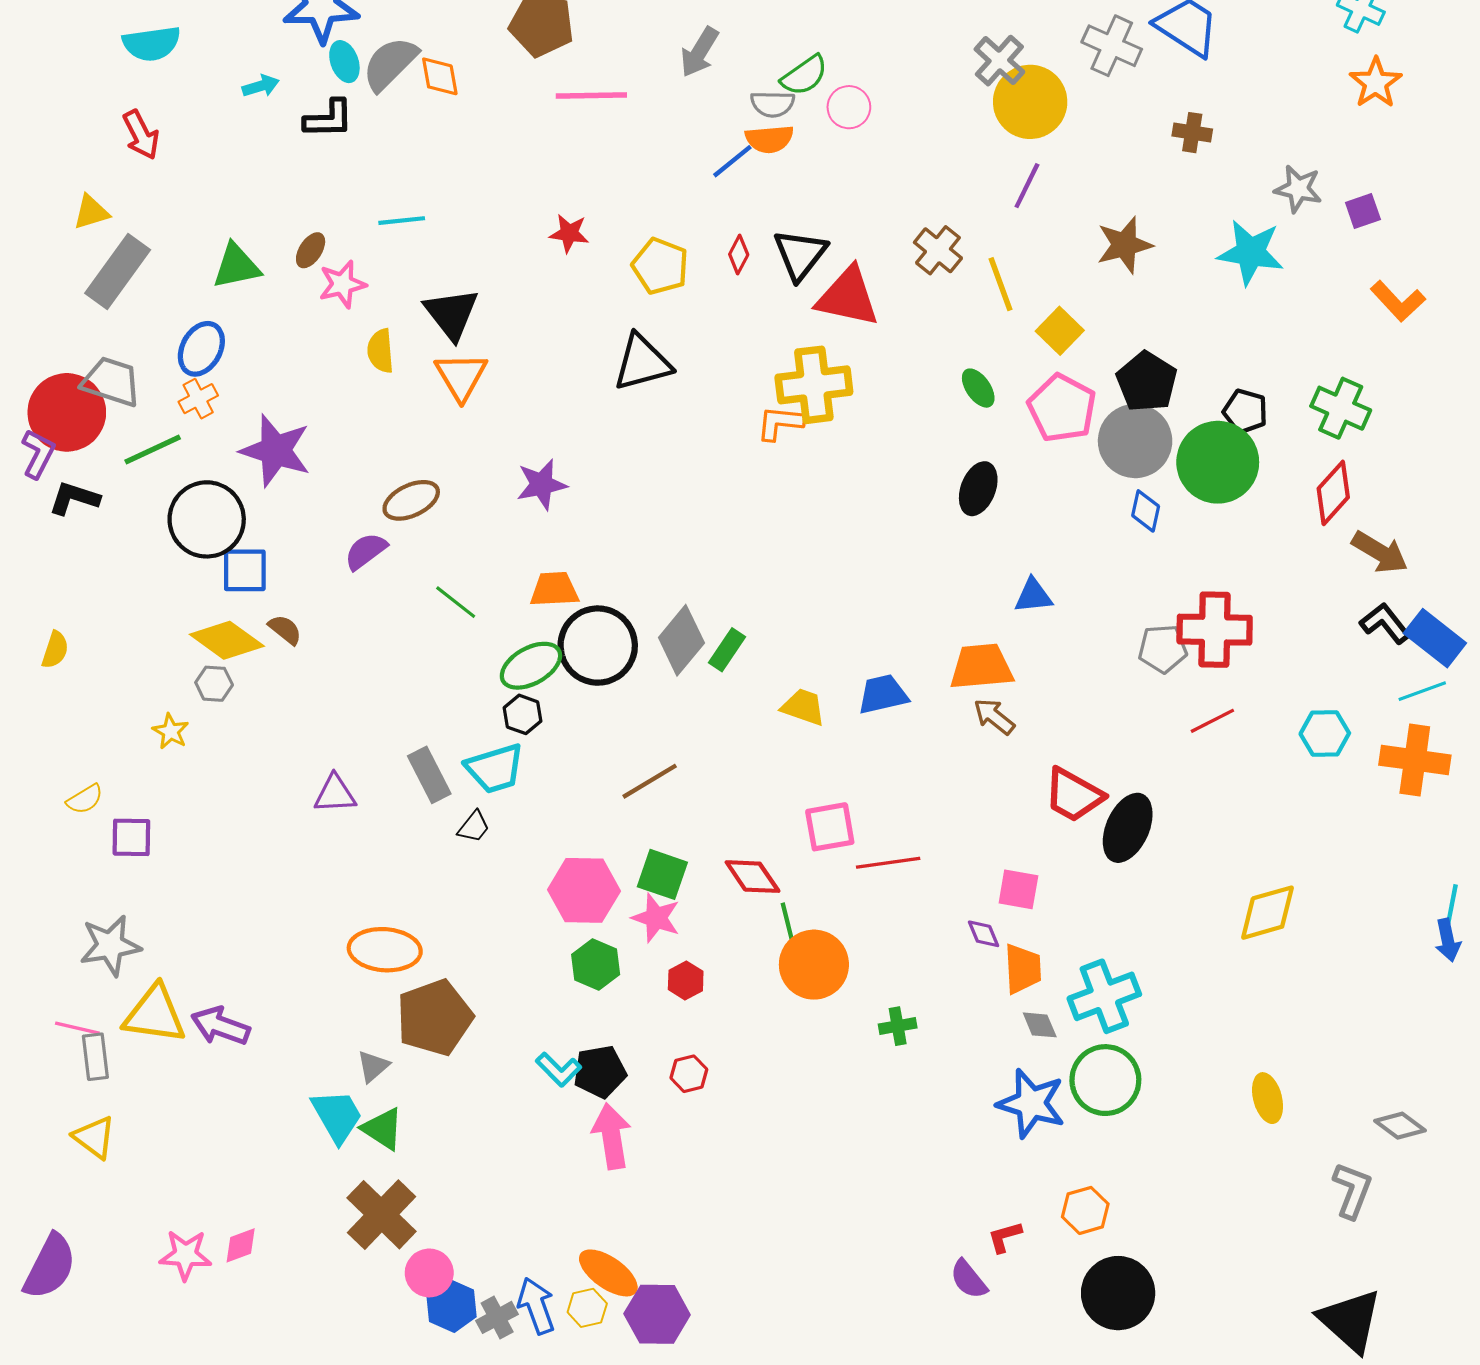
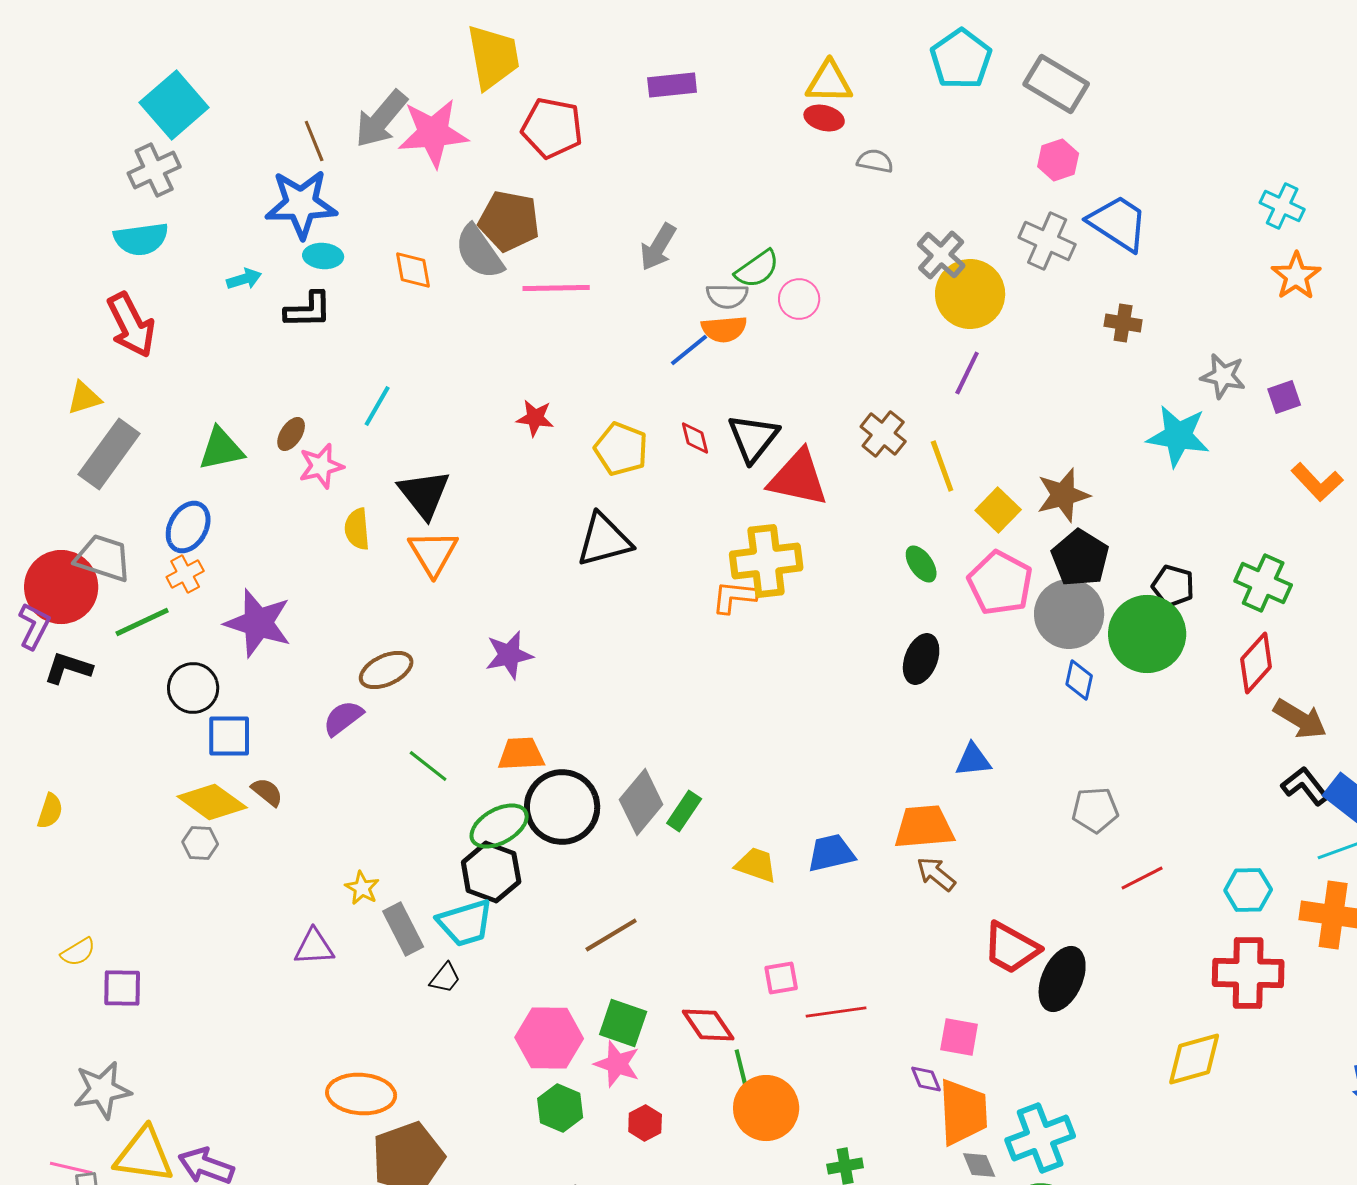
cyan ellipse: (344, 62) -> (323, 256), turned -66
gray semicircle: (390, 64) -> (479, 252), moved, turned -80
red arrow: (141, 135) -> (131, 325), size x1.4
cyan line: (402, 221) -> (377, 406), turned -54
brown star: (1124, 245) -> (1063, 495), moved
red diamond: (739, 254) -> (695, 438), turned -42
black circle: (207, 519) -> (193, 688), size x0.7
red cross: (1215, 630) -> (1248, 973), moved
black hexagon: (522, 714) -> (491, 872), size x1.6
yellow star: (171, 731) -> (362, 888), moved
pink square: (830, 827) -> (781, 978), size x0.7
orange trapezoid: (1023, 969) -> (963, 1112), size x1.4

